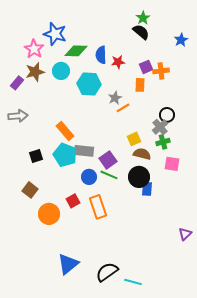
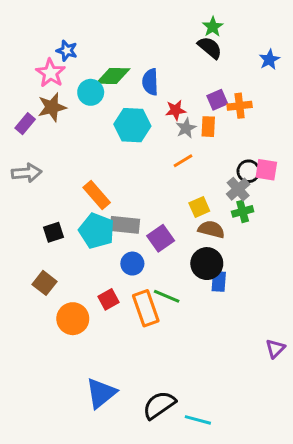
blue star: (55, 34) -> (67, 51), moved, size x0.6
red star: (118, 62) -> (176, 110), moved
cyan circle: (61, 71) -> (91, 92), moved
gray star: (115, 98) -> (186, 128), moved
pink square: (172, 164) -> (266, 170), moved
green line: (109, 175) -> (167, 296), moved

